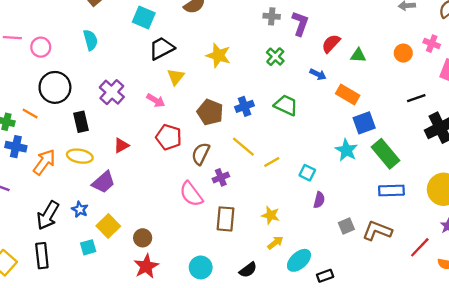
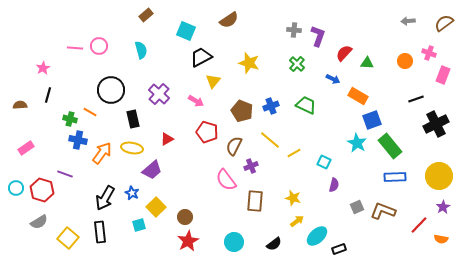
pink circle: (41, 47) -> (99, 46), moved

